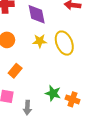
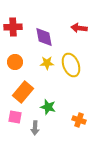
orange rectangle: (15, 71) -> (23, 92), size x1.5
green star: (53, 93) -> (48, 107), moved

